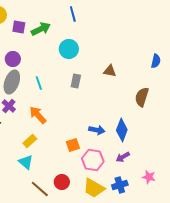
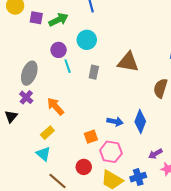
purple circle: (13, 59) -> (59, 50), moved
brown triangle: (110, 71) -> (128, 62), size x1.6
cyan line: (39, 83) -> (68, 66), moved
purple arrow: (123, 157) -> (155, 154), moved
red circle: (62, 182) -> (84, 167), moved

